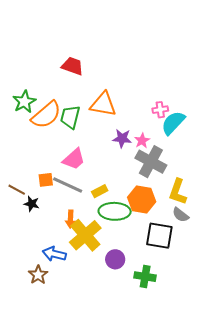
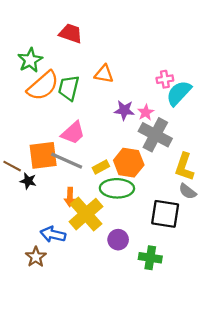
green star: (24, 102) -> (30, 60), moved
orange triangle: (103, 104) -> (104, 74), size x0.7
orange square: (46, 180) -> (43, 155), size x1.8
orange hexagon: (142, 200) -> (129, 163), moved

